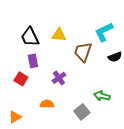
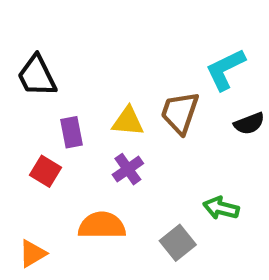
yellow triangle: (59, 35) -> (128, 121), moved
black trapezoid: (30, 37) -> (37, 76), moved
orange semicircle: (47, 104) -> (102, 225), size x1.5

